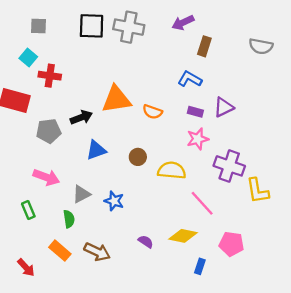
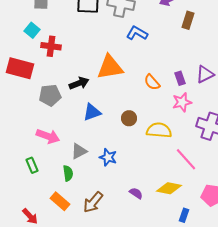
blue L-shape: (190, 79) -> (137, 33), moved
orange semicircle: (152, 112) -> (152, 82), moved, turned 30
purple rectangle: (195, 112) -> (180, 78), turned 56
brown arrow: (97, 252) -> (93, 202), turned 105

